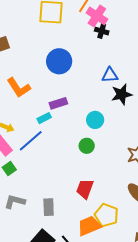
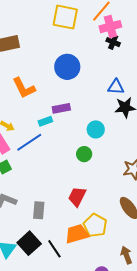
pink cross: (97, 16) -> (110, 27), turned 35

